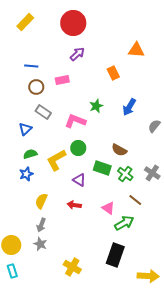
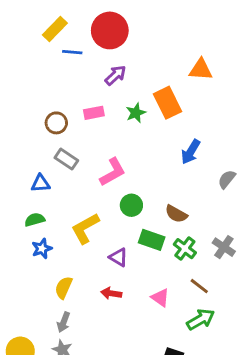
yellow rectangle: (25, 22) -> (55, 29), moved
blue line: (31, 66) -> (72, 52), moved
orange rectangle: (113, 73) -> (168, 103), size x1.5
green star: (96, 106) -> (136, 113), moved
pink L-shape: (75, 121) -> (113, 172), turned 130
blue triangle: (25, 129) -> (40, 184), turned 40
green circle: (78, 148) -> (131, 205), moved
green semicircle: (30, 154) -> (35, 220), moved
green arrow: (124, 223) -> (201, 319), moved

